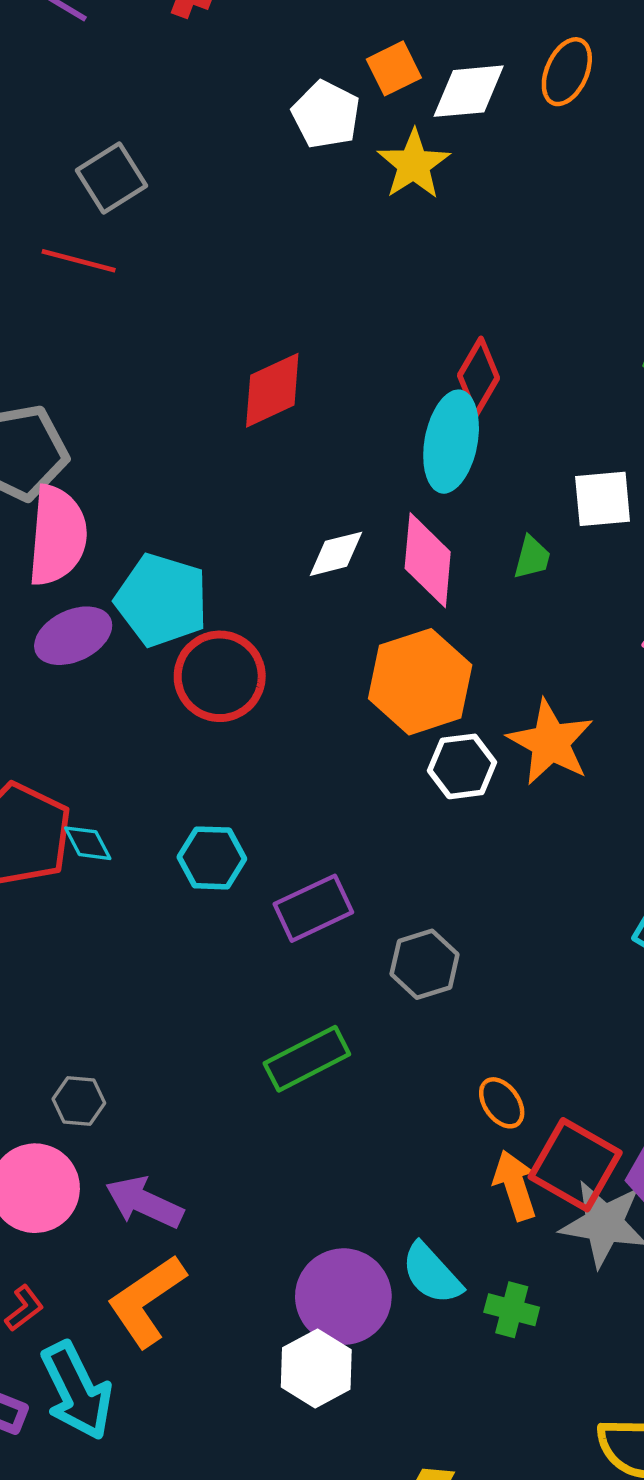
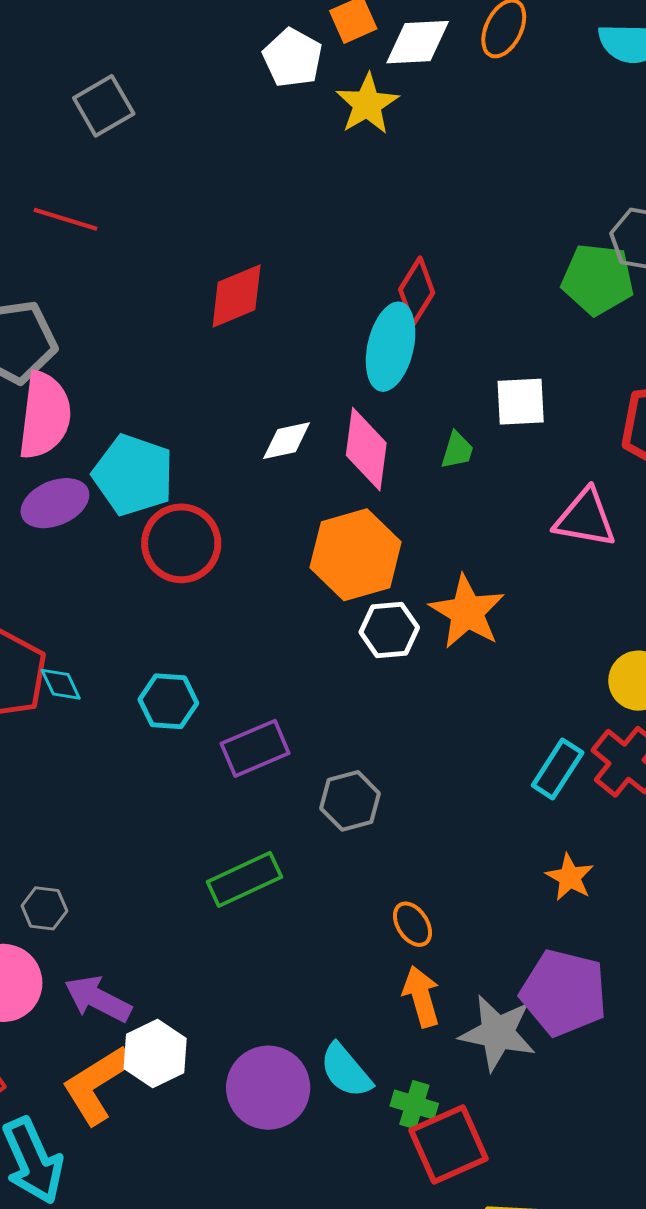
red line: (79, 261) -> (66, 219), moved
red square: (575, 1165) -> (448, 1145), moved, turned 34
white hexagon: (316, 1368) -> (155, 1054), moved

